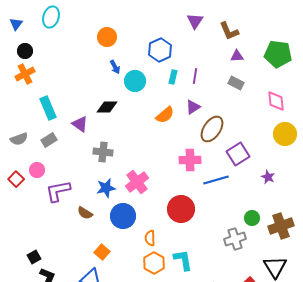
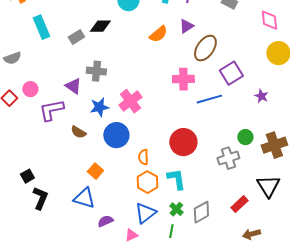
purple triangle: (80, 124) -> (73, 86), moved
gray rectangle: (49, 140) -> (76, 37), moved
red circle: (181, 209) -> (183, 142), moved

